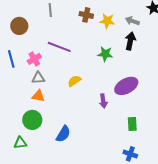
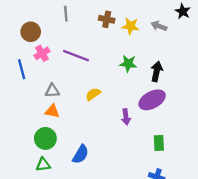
black arrow: (130, 41) -> (157, 71), moved
pink cross: (34, 59) -> (42, 53), moved
green triangle: (20, 143) -> (43, 165), moved

